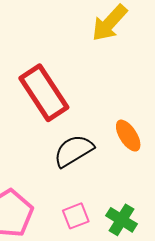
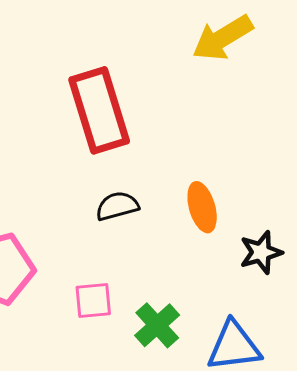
black semicircle: (73, 151) -> (117, 206), size x0.7

